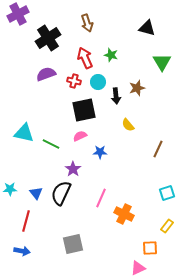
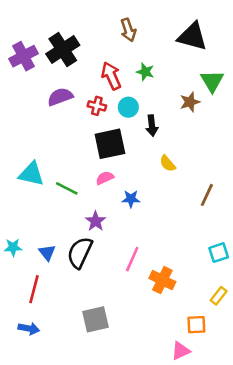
purple cross: (18, 14) -> (24, 56), moved
brown arrow: (87, 23) -> (128, 30), moved
black triangle: (147, 28) -> (192, 36), size x1.4
brown star: (137, 88) -> (190, 102), moved

